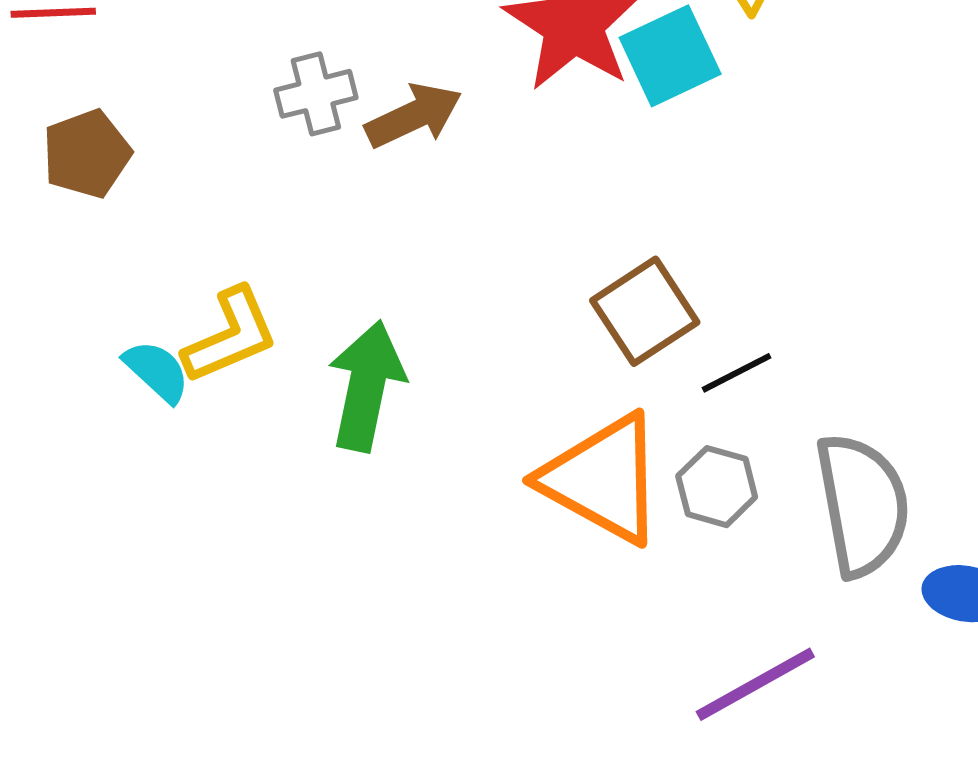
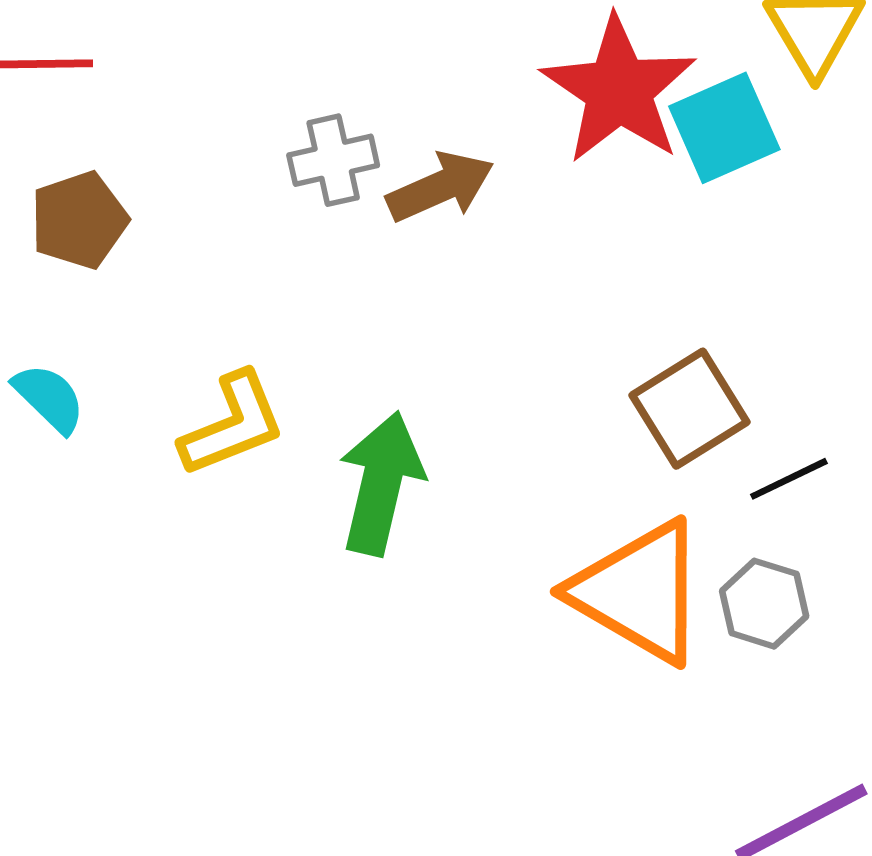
cyan semicircle: (157, 371) -> (49, 398), moved

